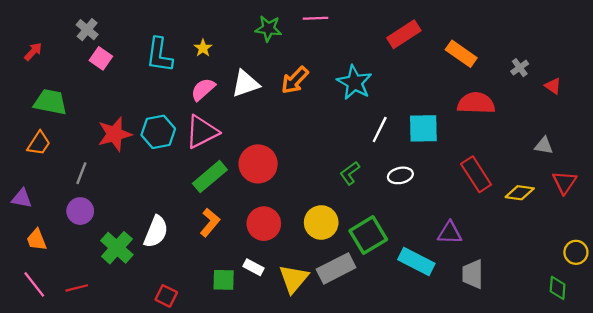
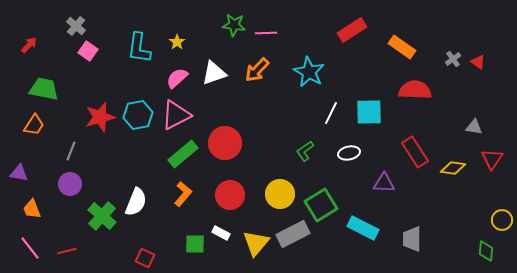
pink line: (315, 18) -> (266, 33), moved
red triangle: (553, 86) -> (478, 62), moved
purple triangle: (450, 233) -> (384, 183), moved

